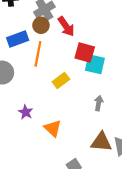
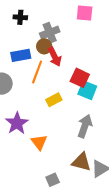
red arrow: (66, 26) -> (55, 57), moved
gray arrow: (99, 103) -> (85, 126), size x1.6
purple star: (26, 112) -> (17, 123), size x1.6

